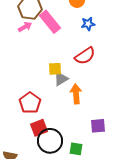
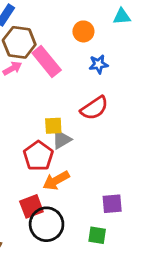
orange arrow: (76, 94) -> (56, 180), moved, turned -114
red pentagon: (30, 103) -> (38, 156), moved
green square: (76, 149) -> (97, 235), moved

